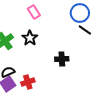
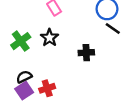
black cross: (62, 59) -> (86, 53), moved

